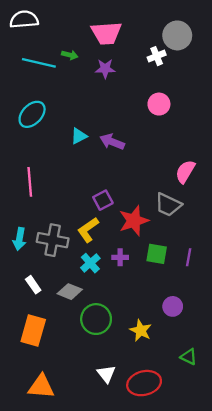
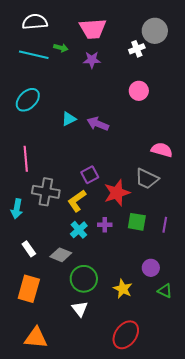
white semicircle: (24, 19) -> (35, 22), moved
pink semicircle: (185, 172) -> (162, 150), turned 75
gray cross: (53, 240) -> (46, 192), moved
green triangle: (189, 357) -> (165, 291), moved
white triangle: (106, 374) -> (80, 309), moved
red ellipse: (144, 383) -> (126, 335), turned -40

